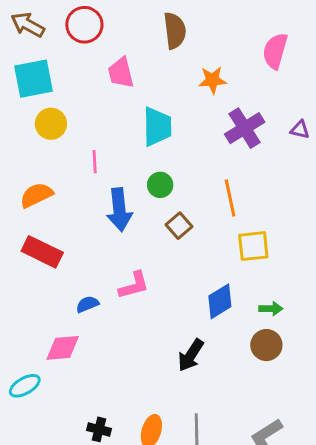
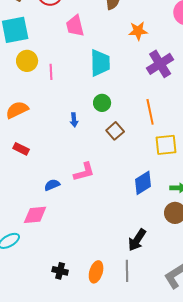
pink line: (95, 162) -> (51, 72), moved
blue arrow: (119, 210) -> (74, 120), size x0.5
red rectangle: (42, 252) -> (21, 149), size x0.6
black arrow: (191, 355) -> (137, 240), moved

